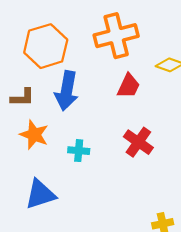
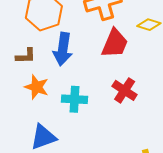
red trapezoid: (129, 86) -> (115, 43), size x1.4
cyan cross: (79, 151) -> (74, 99), size x1.4

